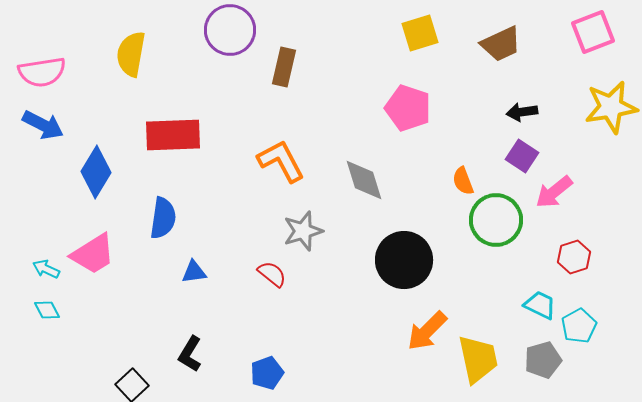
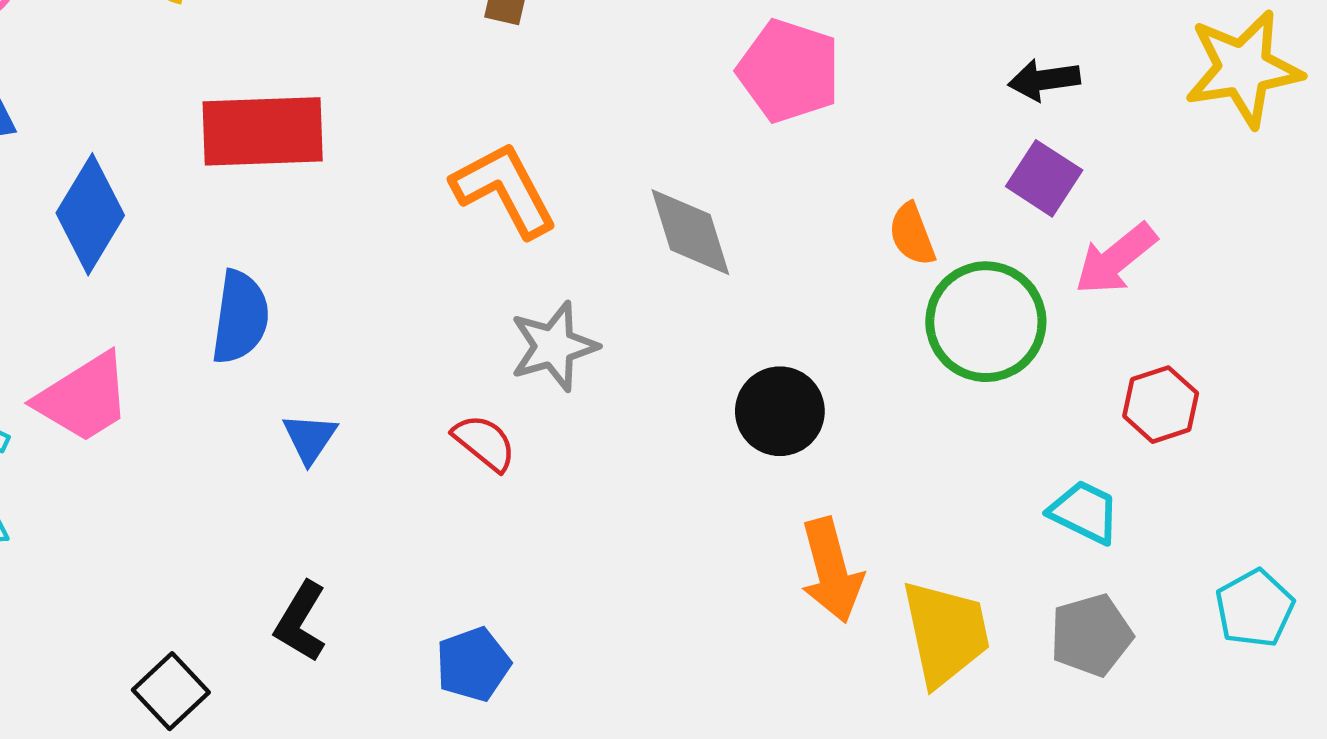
black circle: (404, 260) -> (780, 411), size x0.7
blue triangle: (194, 272) -> (310, 438), turned -48
cyan pentagon: (579, 326) -> (1255, 608), moved
orange arrow: (427, 331) -> (831, 570), turned -60

